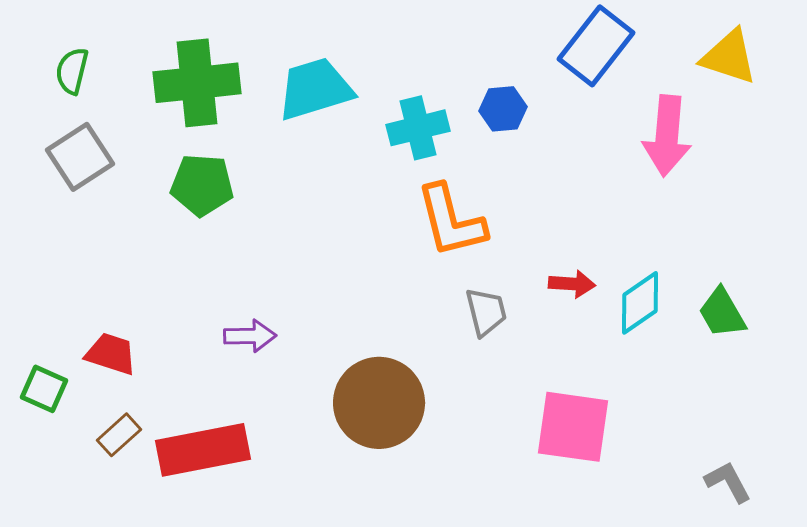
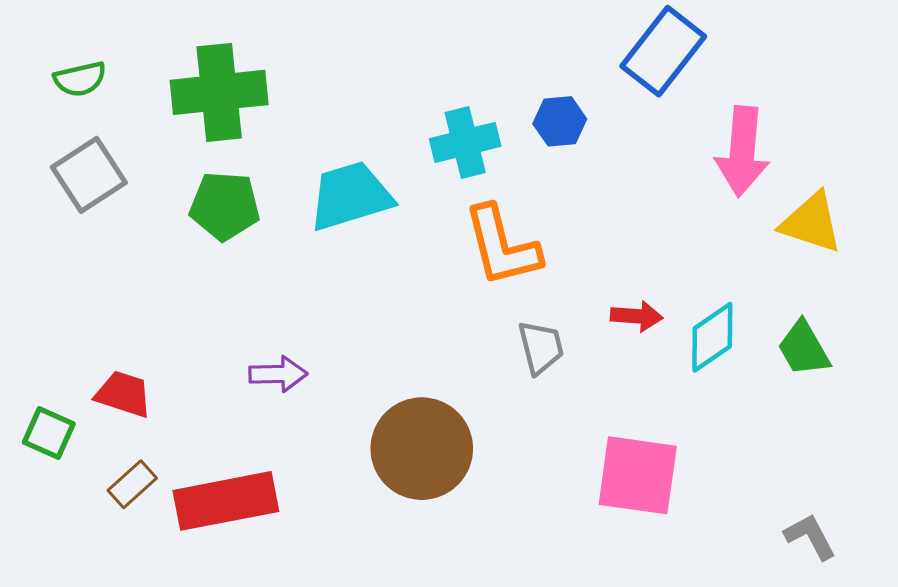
yellow triangle: (729, 57) -> (811, 223), moved
green semicircle: (72, 71) -> (80, 79), turned -117
cyan trapezoid: (315, 89) -> (350, 196), moved

